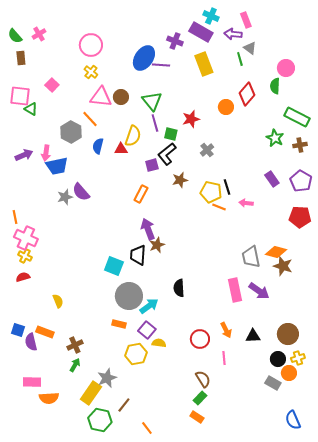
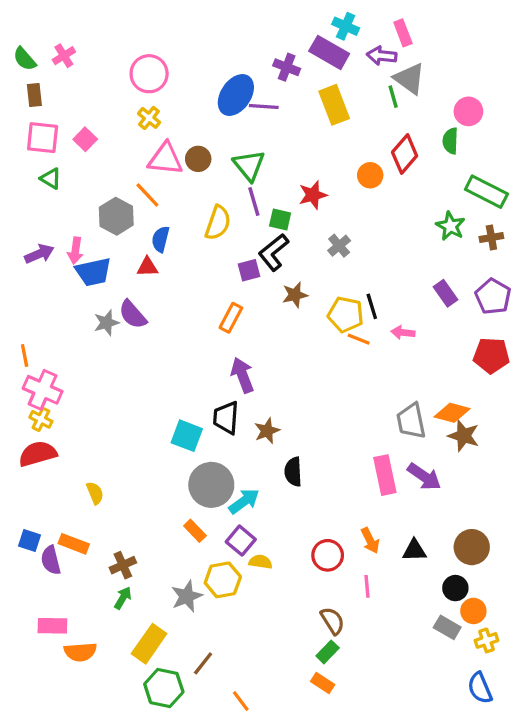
gray triangle: (250, 48) -> (409, 79), size x1.5
pink square: (20, 96) -> (43, 138), moved
red triangle: (121, 149) -> (147, 267), moved
brown star: (157, 245) -> (267, 431), moved
red semicircle: (23, 277) -> (38, 454), size x1.6
orange rectangle: (119, 324) -> (195, 531), turned 32
yellow cross: (298, 358) -> (486, 640), moved
gray star: (107, 378) -> (187, 596), moved

